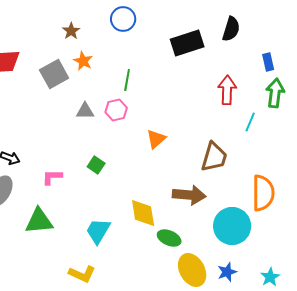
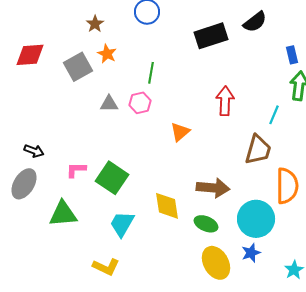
black semicircle: (231, 29) -> (255, 22), turned 35
red arrow: (227, 90) -> (225, 101), moved
brown trapezoid: (214, 157) -> (258, 150), moved
green square: (96, 165) -> (112, 178), moved, size x1.8
green ellipse: (169, 238) -> (206, 224), moved
blue star: (227, 272) -> (251, 253), moved

